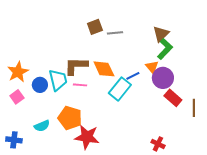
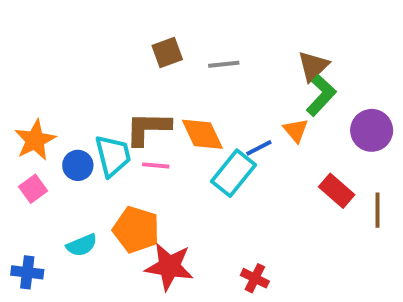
brown square: (95, 27) -> (167, 53), moved
purple circle: (163, 78) -> (372, 130), moved
red cross: (158, 144) -> (255, 278), moved

